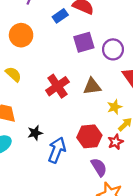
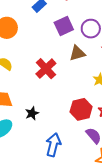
brown triangle: (92, 86) -> (77, 53), moved
blue arrow: (57, 150) -> (53, 145), moved

